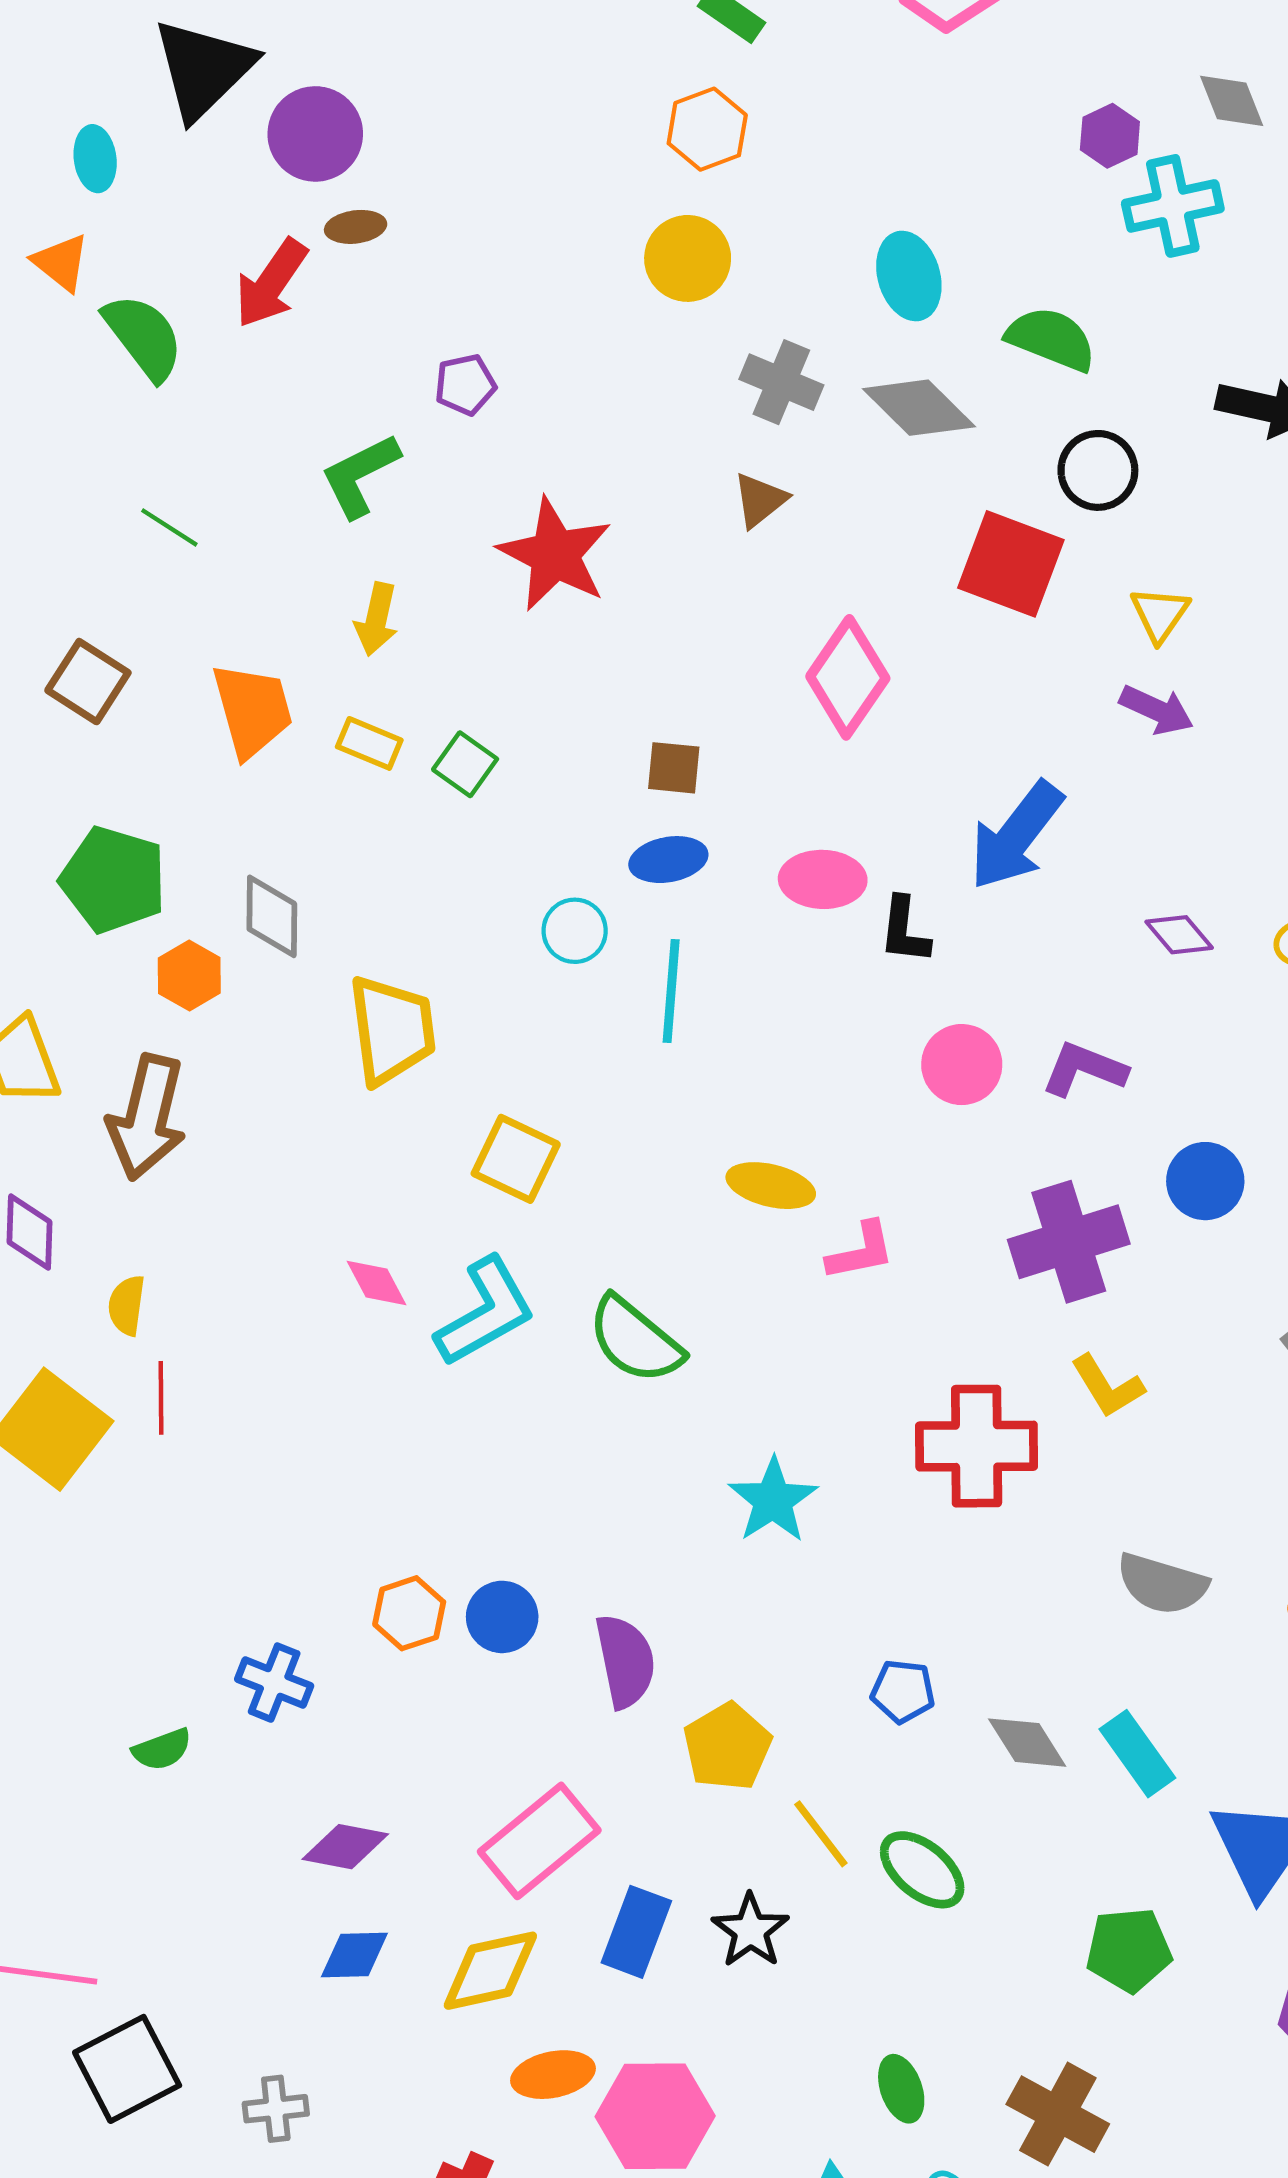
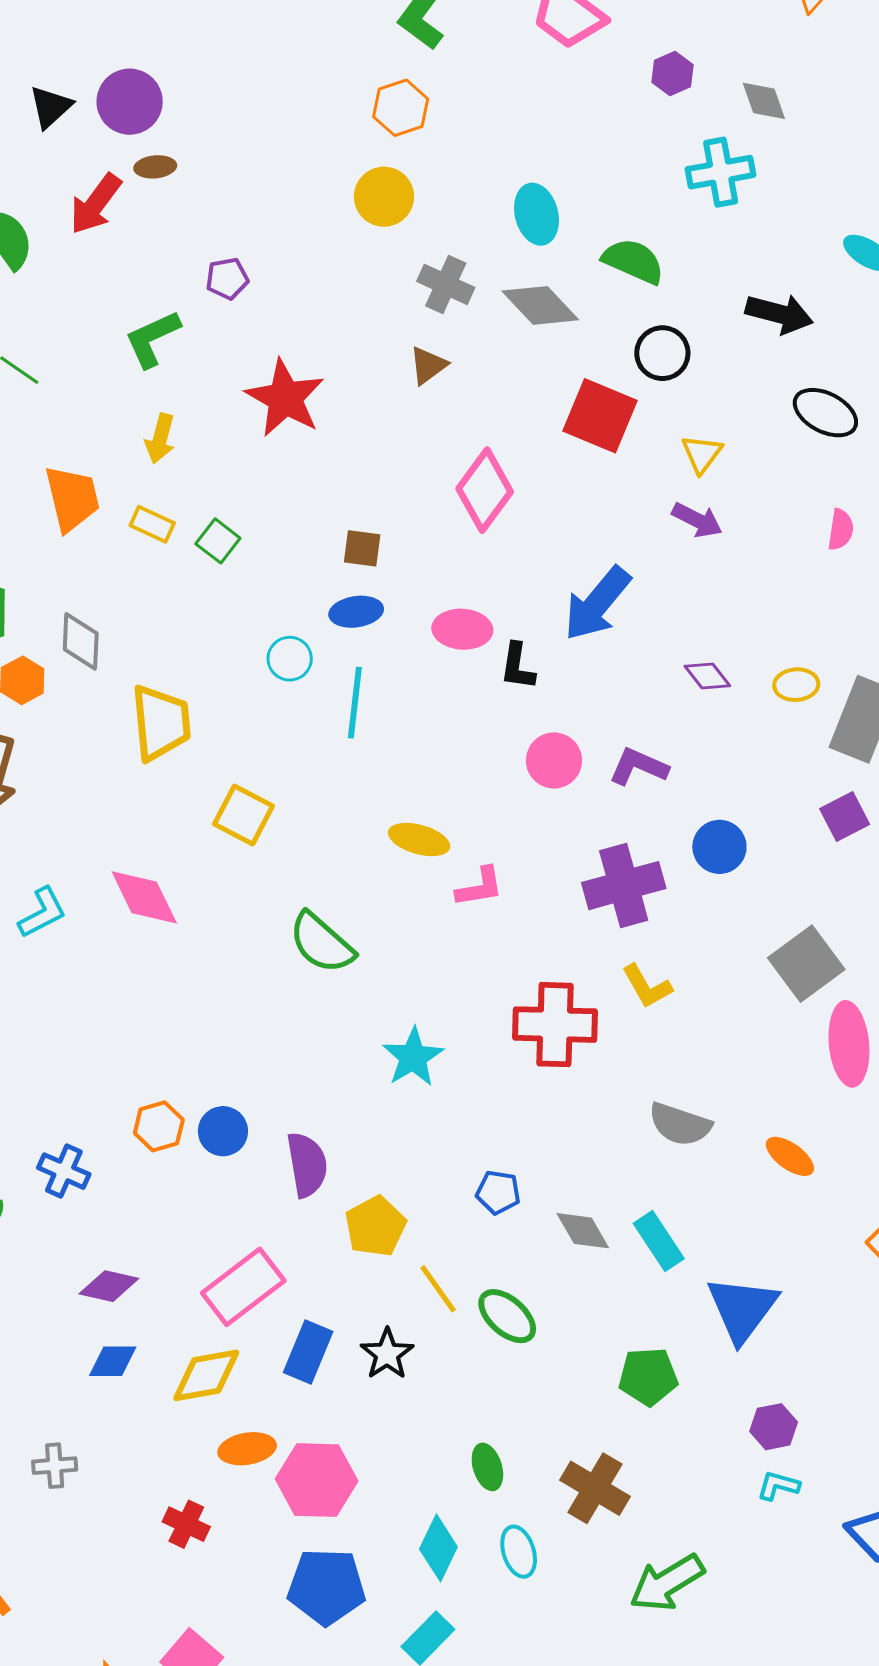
black triangle: (203, 69) -> (51, 107), moved, size x0.6
purple hexagon: (1110, 136) -> (672, 73), moved
pink diamond: (377, 1283) -> (144, 897), size x1.6
cyan L-shape: (485, 1312) -> (42, 913), moved, size x0.7

